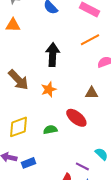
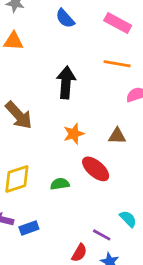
orange line: (90, 40) -> (117, 64), turned 36
orange star: (49, 89) -> (74, 134), moved

